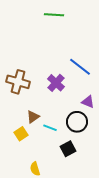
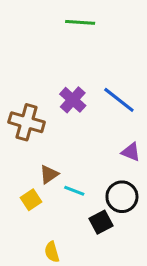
purple cross: (56, 83) -> (73, 100), moved
black circle: (77, 122) -> (122, 197), moved

